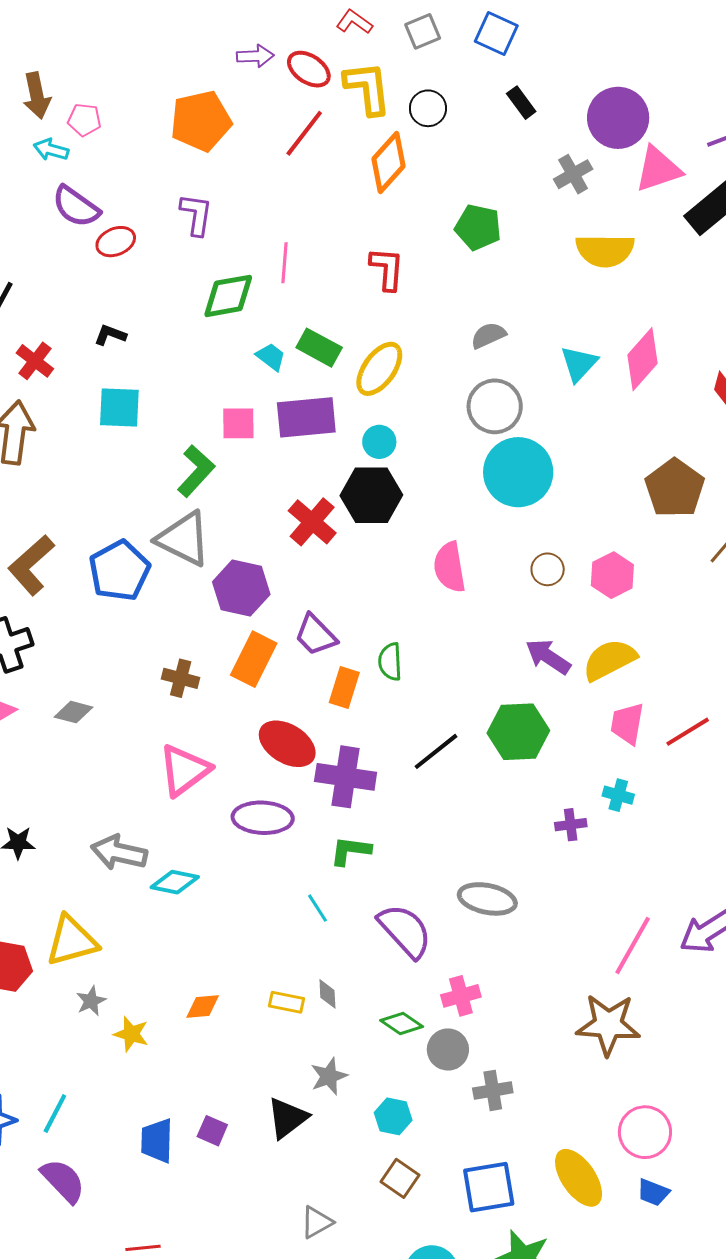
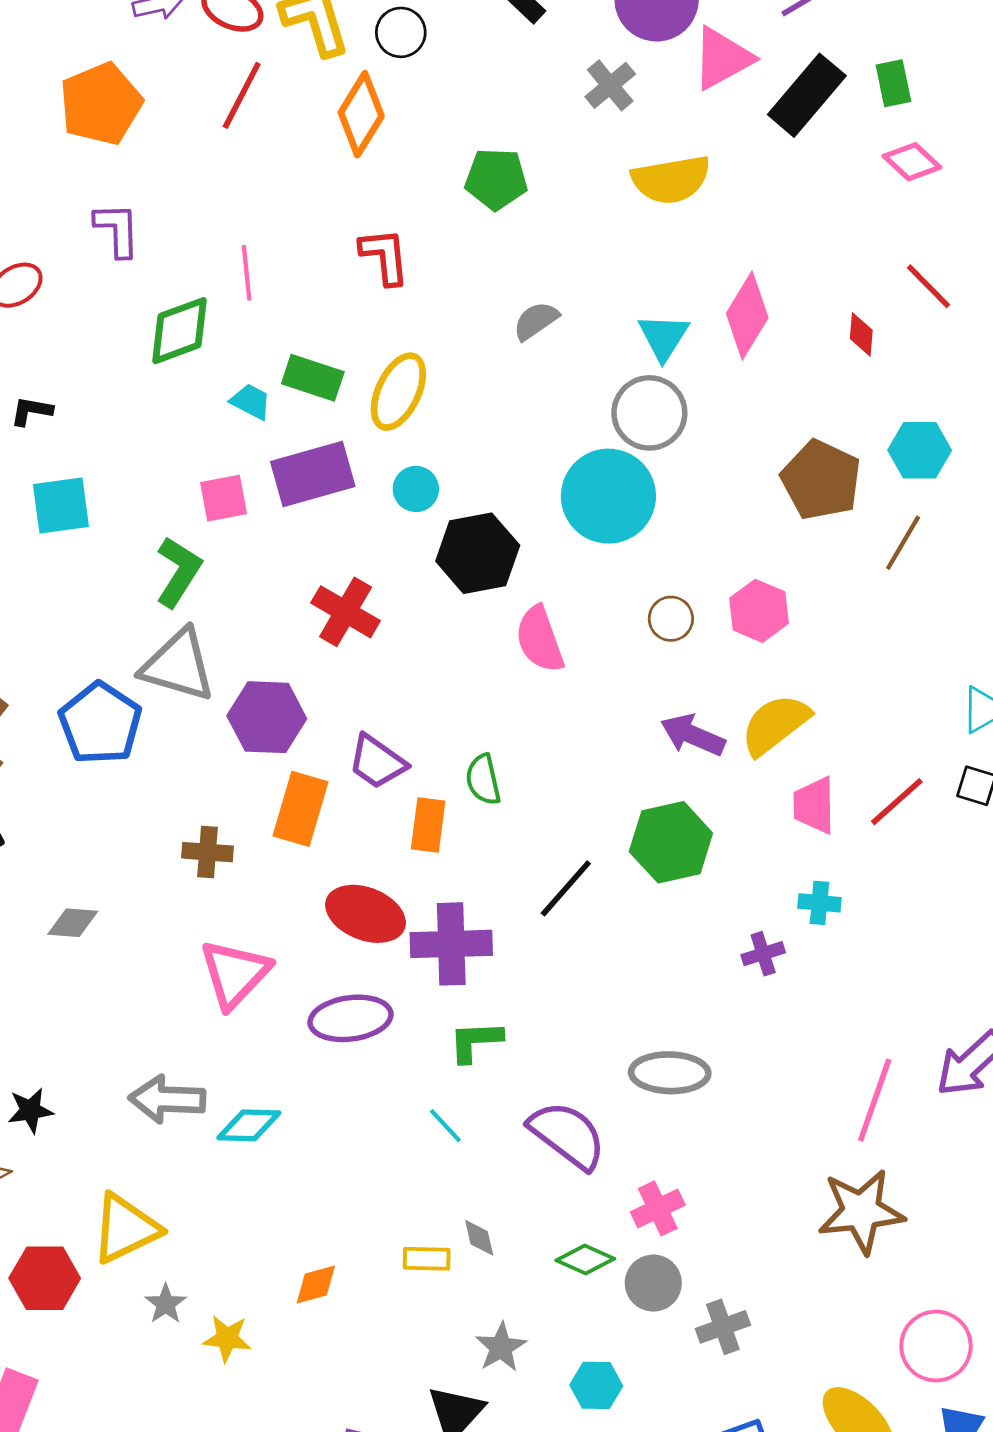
gray circle: (495, 406) -> (649, 413), moved
black hexagon: (371, 495) -> (478, 553), moved

